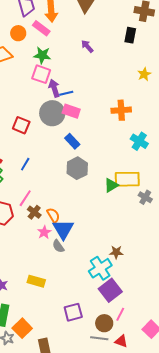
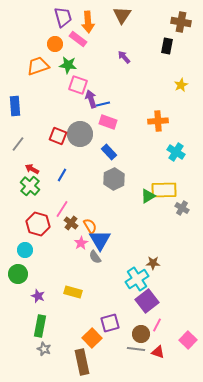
green star: (42, 55) -> (68, 65), moved
gray circle: (52, 113) -> (80, 134), moved
orange square: (22, 328) -> (92, 338), moved

